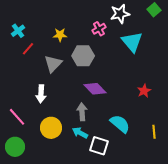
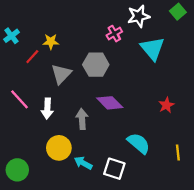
cyan cross: (18, 31) -> (12, 36), moved
yellow star: (60, 35) -> (51, 42), moved
gray arrow: (82, 112) -> (82, 119), moved
pink line: (17, 117) -> (20, 99), moved
cyan arrow: (80, 133) -> (83, 163), moved

